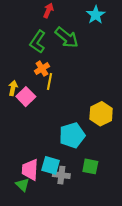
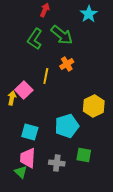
orange cross: (42, 69) -> (67, 64), moved
yellow arrow: (13, 88) -> (12, 98), moved
cyan square: (51, 165) -> (30, 132), moved

